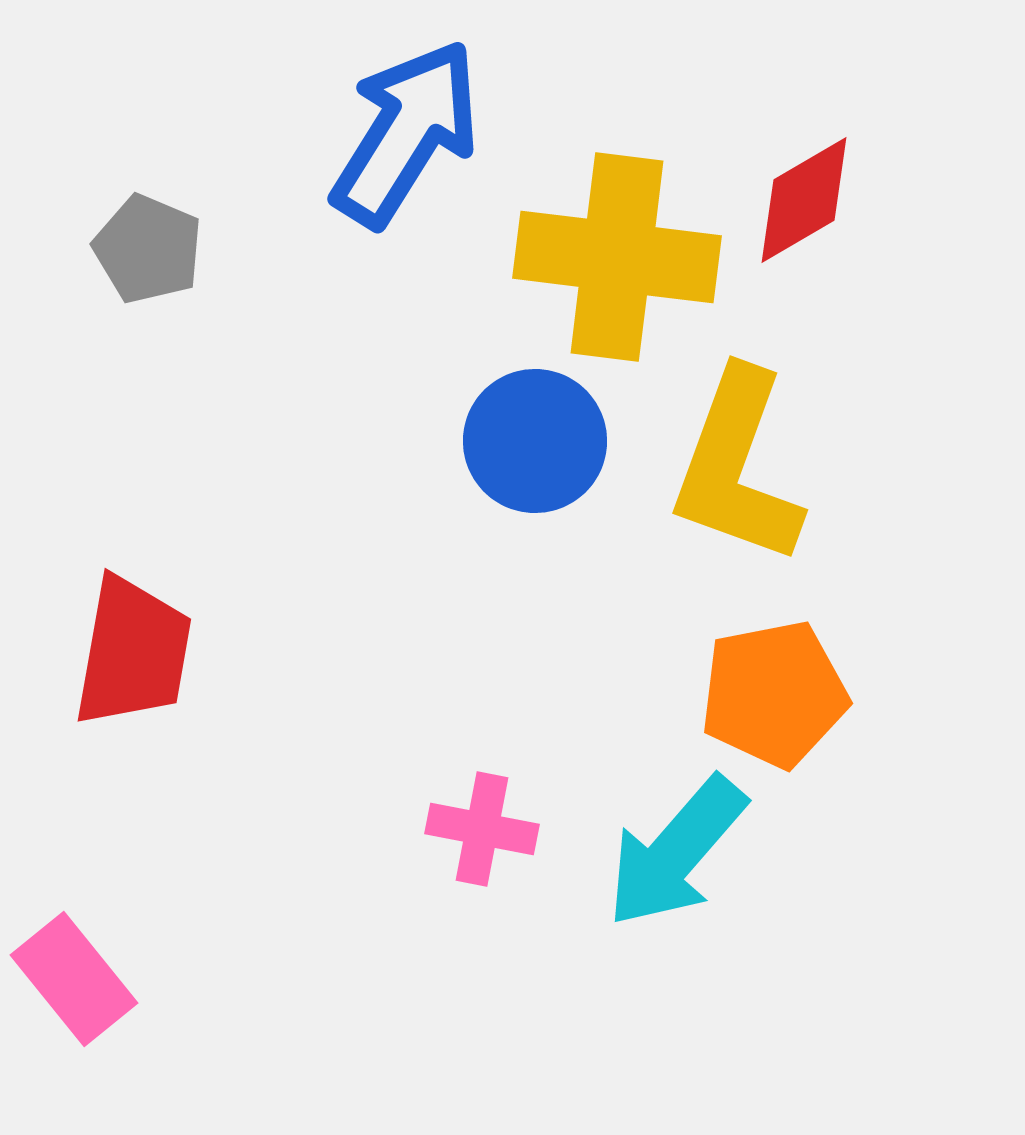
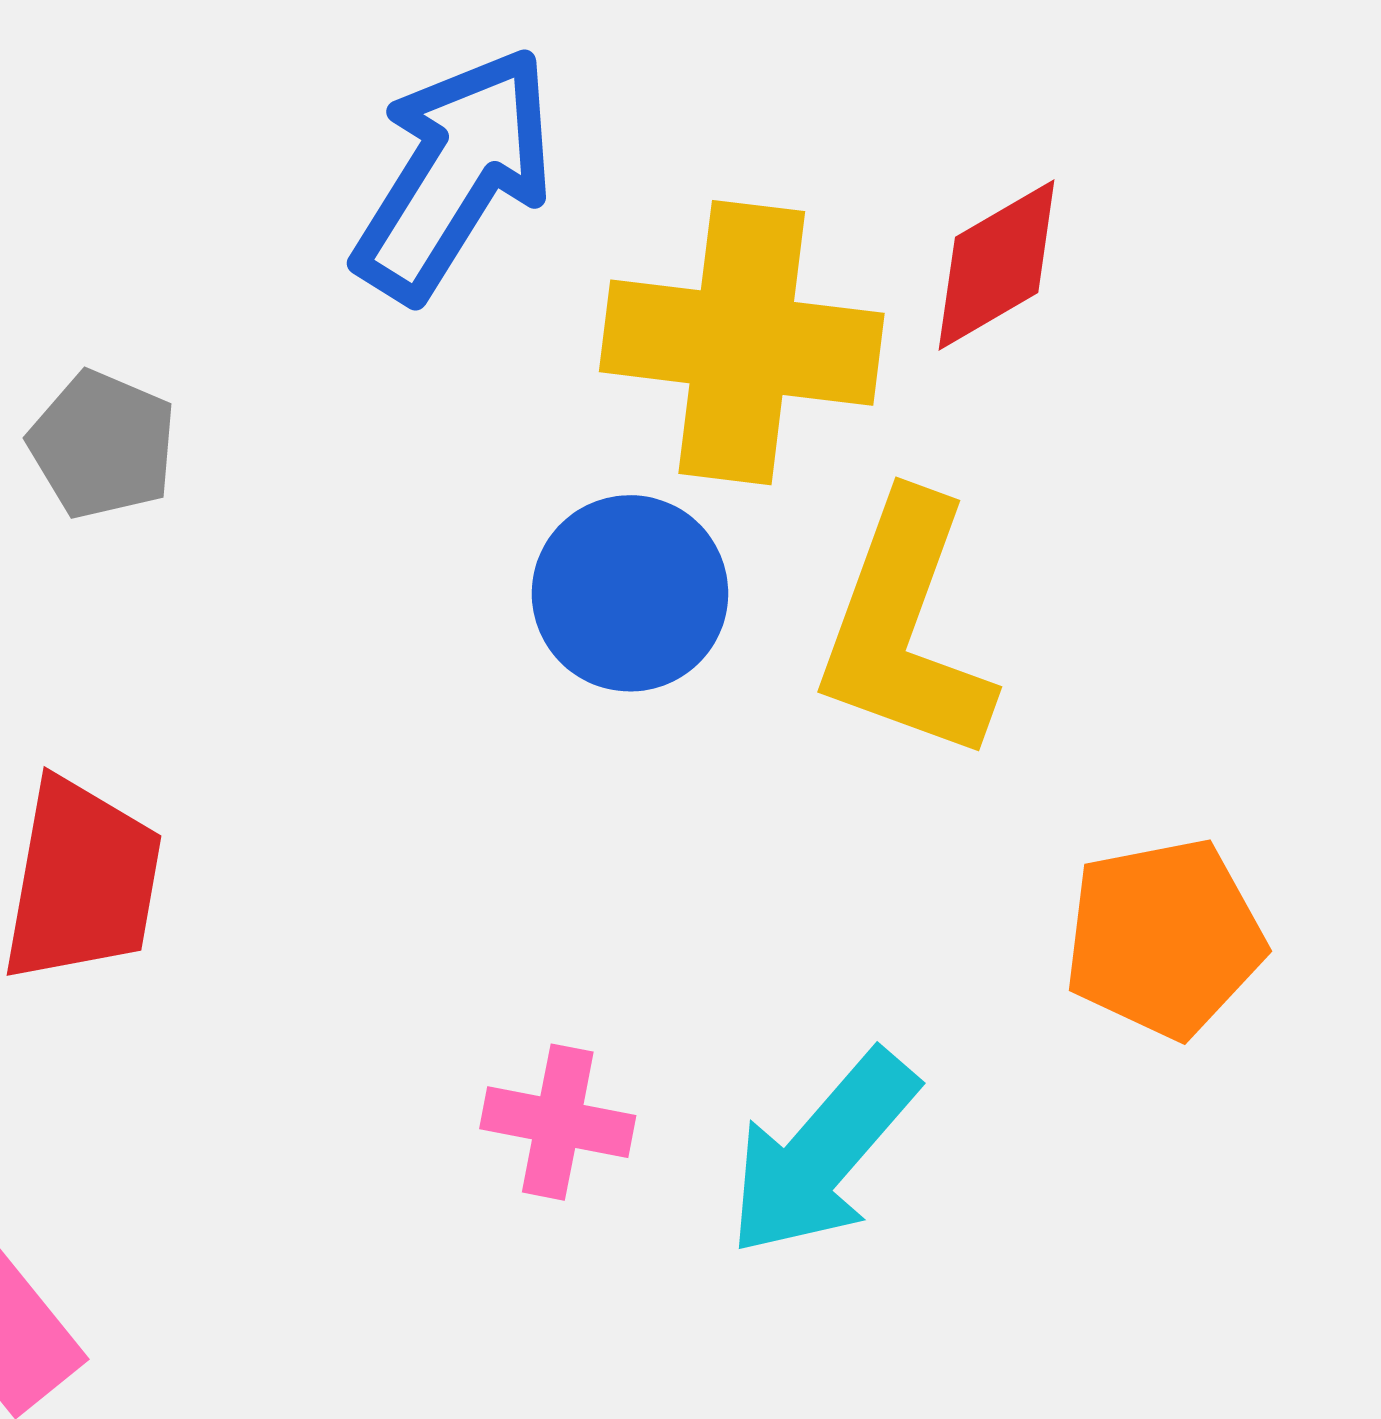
gray pentagon: (148, 249) -> (103, 445), moved
orange pentagon: (774, 694) -> (1164, 938), moved

